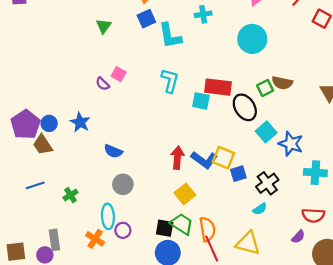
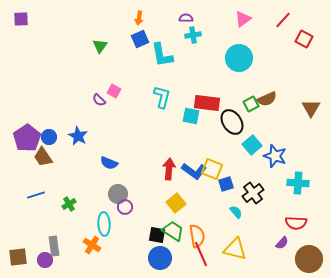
brown semicircle: (282, 83) -> (267, 99), turned -36
cyan semicircle: (260, 209) -> (236, 212), moved, turned -96
purple circle: (123, 230) -> (125, 207), moved

